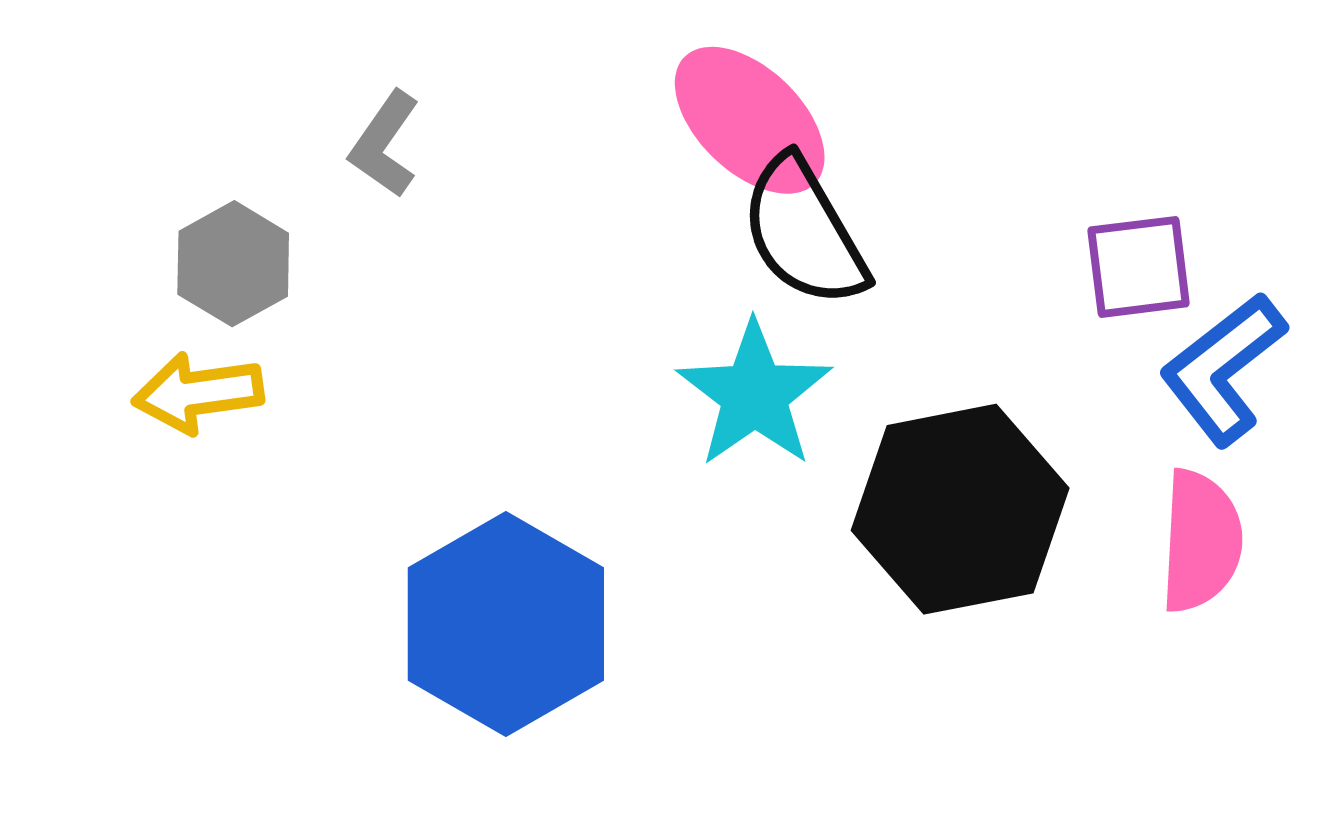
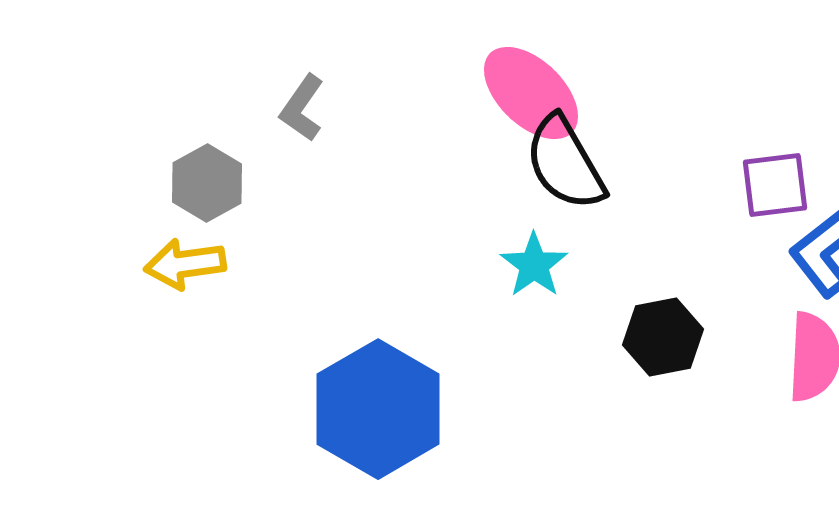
cyan star: (754, 394) -> (534, 265), size x0.7
black hexagon: (960, 509) -> (663, 337), size x0.6

